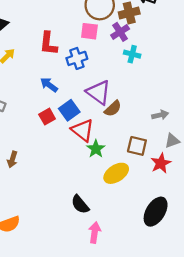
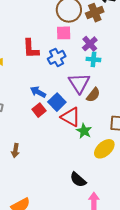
purple cross: (120, 32) -> (90, 44), moved
cyan cross: (132, 54) -> (93, 59), moved
blue arrow: (49, 85) -> (38, 92), moved
purple triangle: (99, 92) -> (79, 83), turned 30

